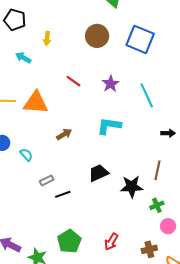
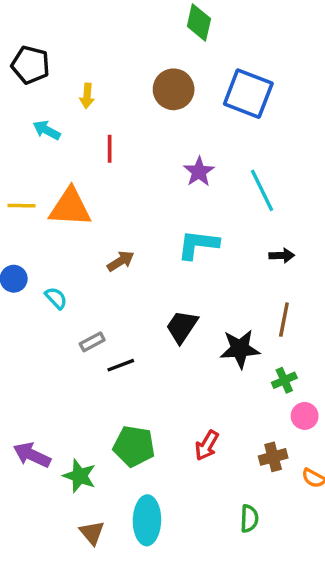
red line: (74, 81) -> (110, 149), moved, turned 56
black arrow: (168, 133) -> (282, 255), moved
black trapezoid: (98, 173) -> (182, 327), turned -30
green pentagon: (69, 241) -> (134, 446), turned -30

